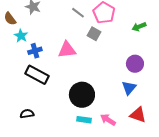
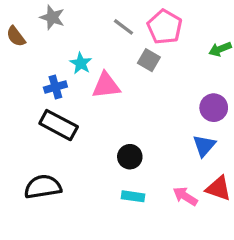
cyan star: (21, 36) -> (81, 63), moved
black circle: (82, 95) -> (130, 157), size x0.6
black semicircle: (27, 114) -> (43, 187), size x1.6
pink arrow: (108, 120) -> (185, 196), moved

